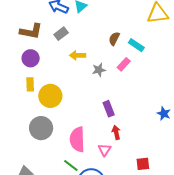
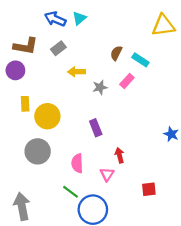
purple circle: (31, 58) -> (15, 70), moved
purple rectangle: (109, 109) -> (96, 128), moved
pink semicircle: (77, 139) -> (77, 163), size x0.7

